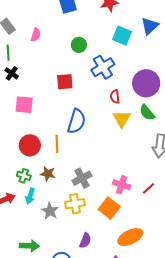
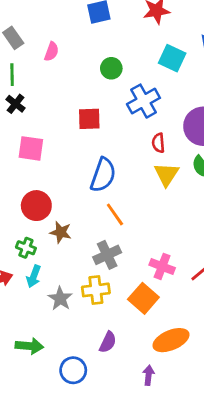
orange line: (57, 144) -> (115, 214), moved, turned -36
brown star: (48, 174) -> (61, 232), moved

